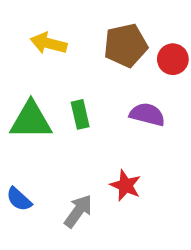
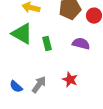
green triangle: (31, 120) -> (22, 34), moved, turned 30
gray arrow: (78, 211) -> (39, 85), moved

